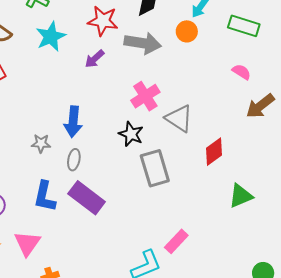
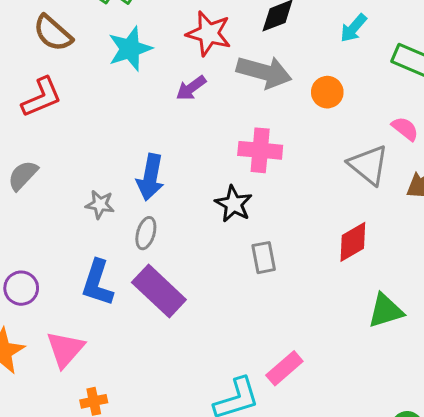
orange circle: (187, 31) -> (327, 92), moved
pink cross: (145, 96) -> (260, 150), turned 32
gray triangle: (179, 118) -> (368, 165), moved
gray rectangle: (155, 168) -> (264, 258), size x0.6

